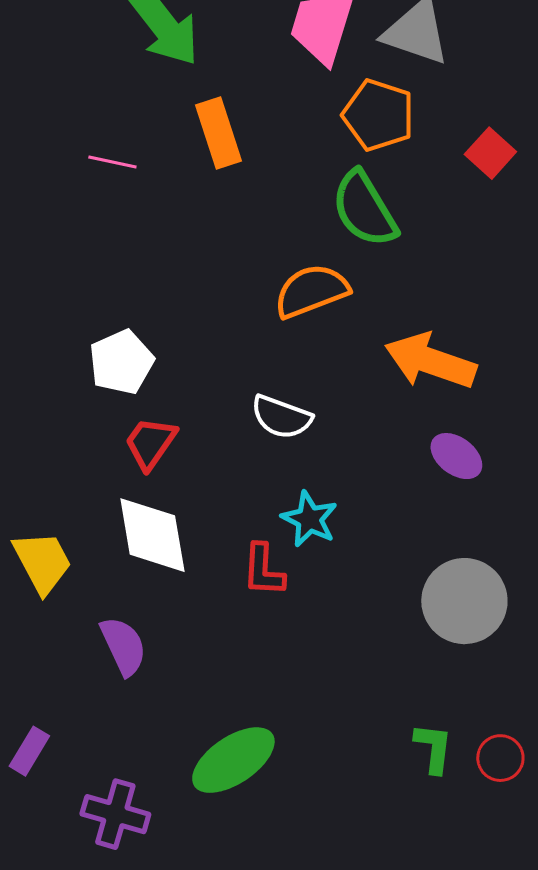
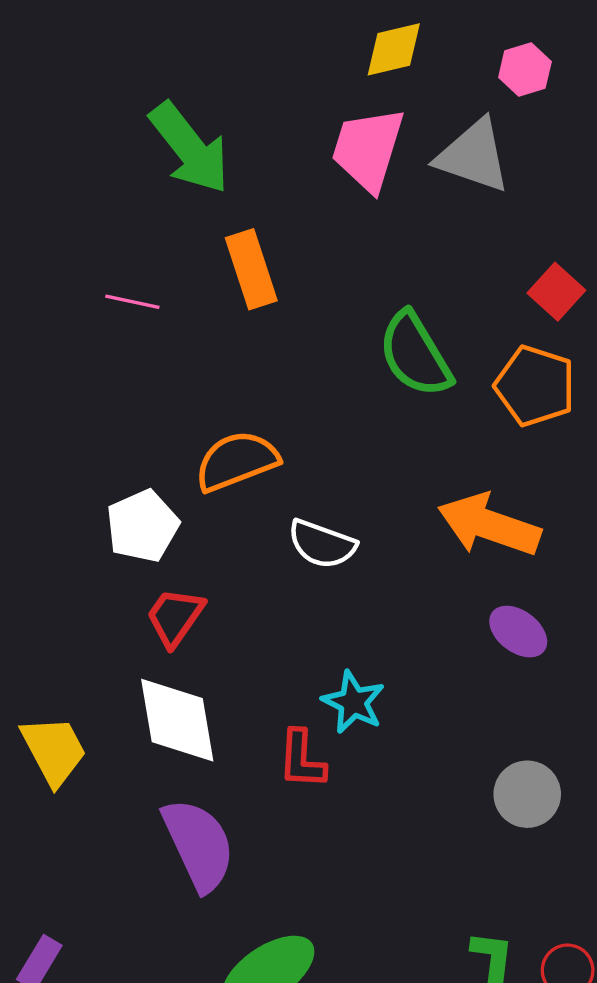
orange pentagon: (378, 115) -> (535, 386), moved
orange semicircle: (311, 291) -> (237, 461), moved
white semicircle: (281, 417) -> (322, 544), moved
gray circle: (464, 601) -> (527, 794), size x0.7
purple semicircle: (123, 646) -> (199, 845), moved, size x1.4

